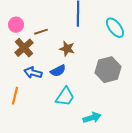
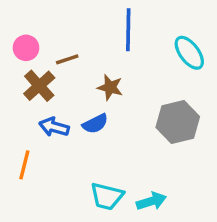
cyan trapezoid: (65, 97) -> (107, 196), moved, turned 70

